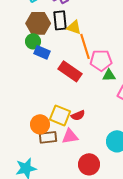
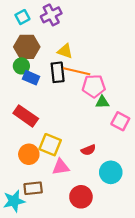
black rectangle: (60, 20) -> (58, 72), moved
orange line: (85, 46) -> (77, 71), turned -60
red rectangle: (70, 71) -> (26, 116), moved
red semicircle: (78, 115) -> (88, 150), moved
brown rectangle: (48, 137) -> (33, 188), moved

